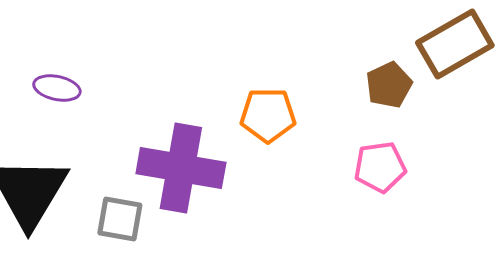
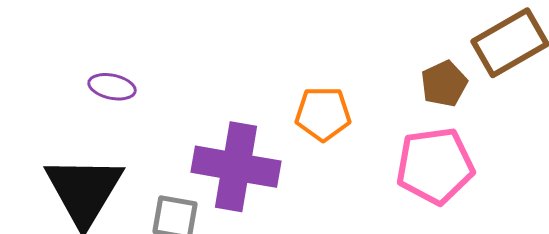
pink pentagon: (380, 167) -> (435, 166), size x1.5

